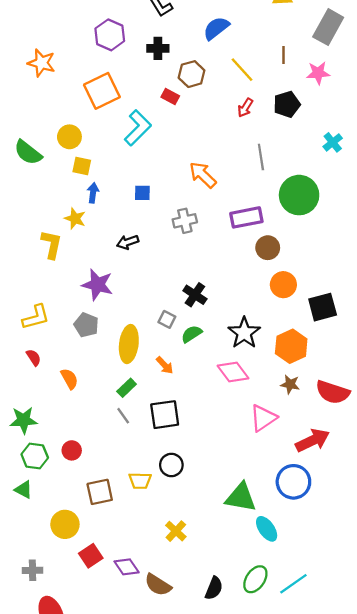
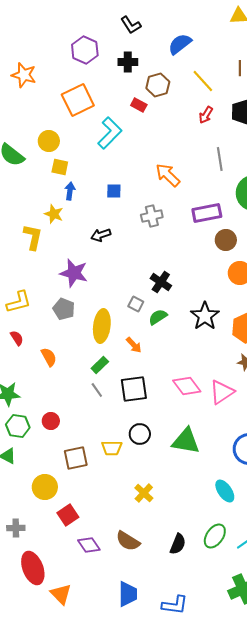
pink diamond: (233, 372) -> (187, 386), moved
green triangle: (241, 497) -> (186, 441), moved
purple diamond: (127, 567) -> (89, 545), moved

